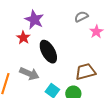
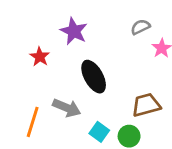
red star: (23, 38) -> (40, 57), moved

